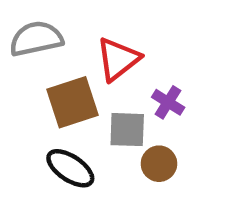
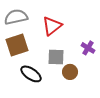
brown square: (73, 102) -> (17, 45), moved
purple cross: (168, 102) -> (88, 48), moved

